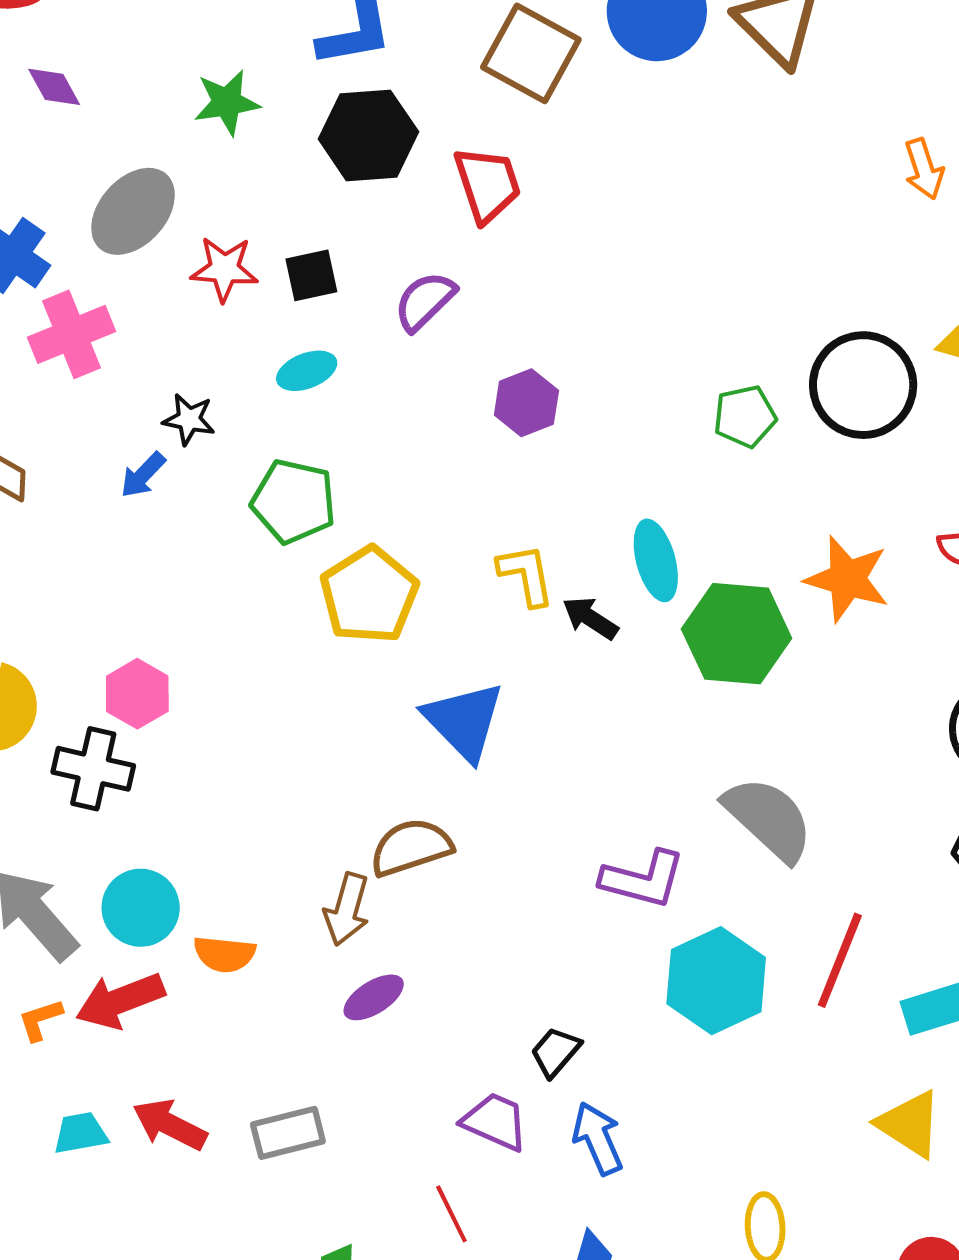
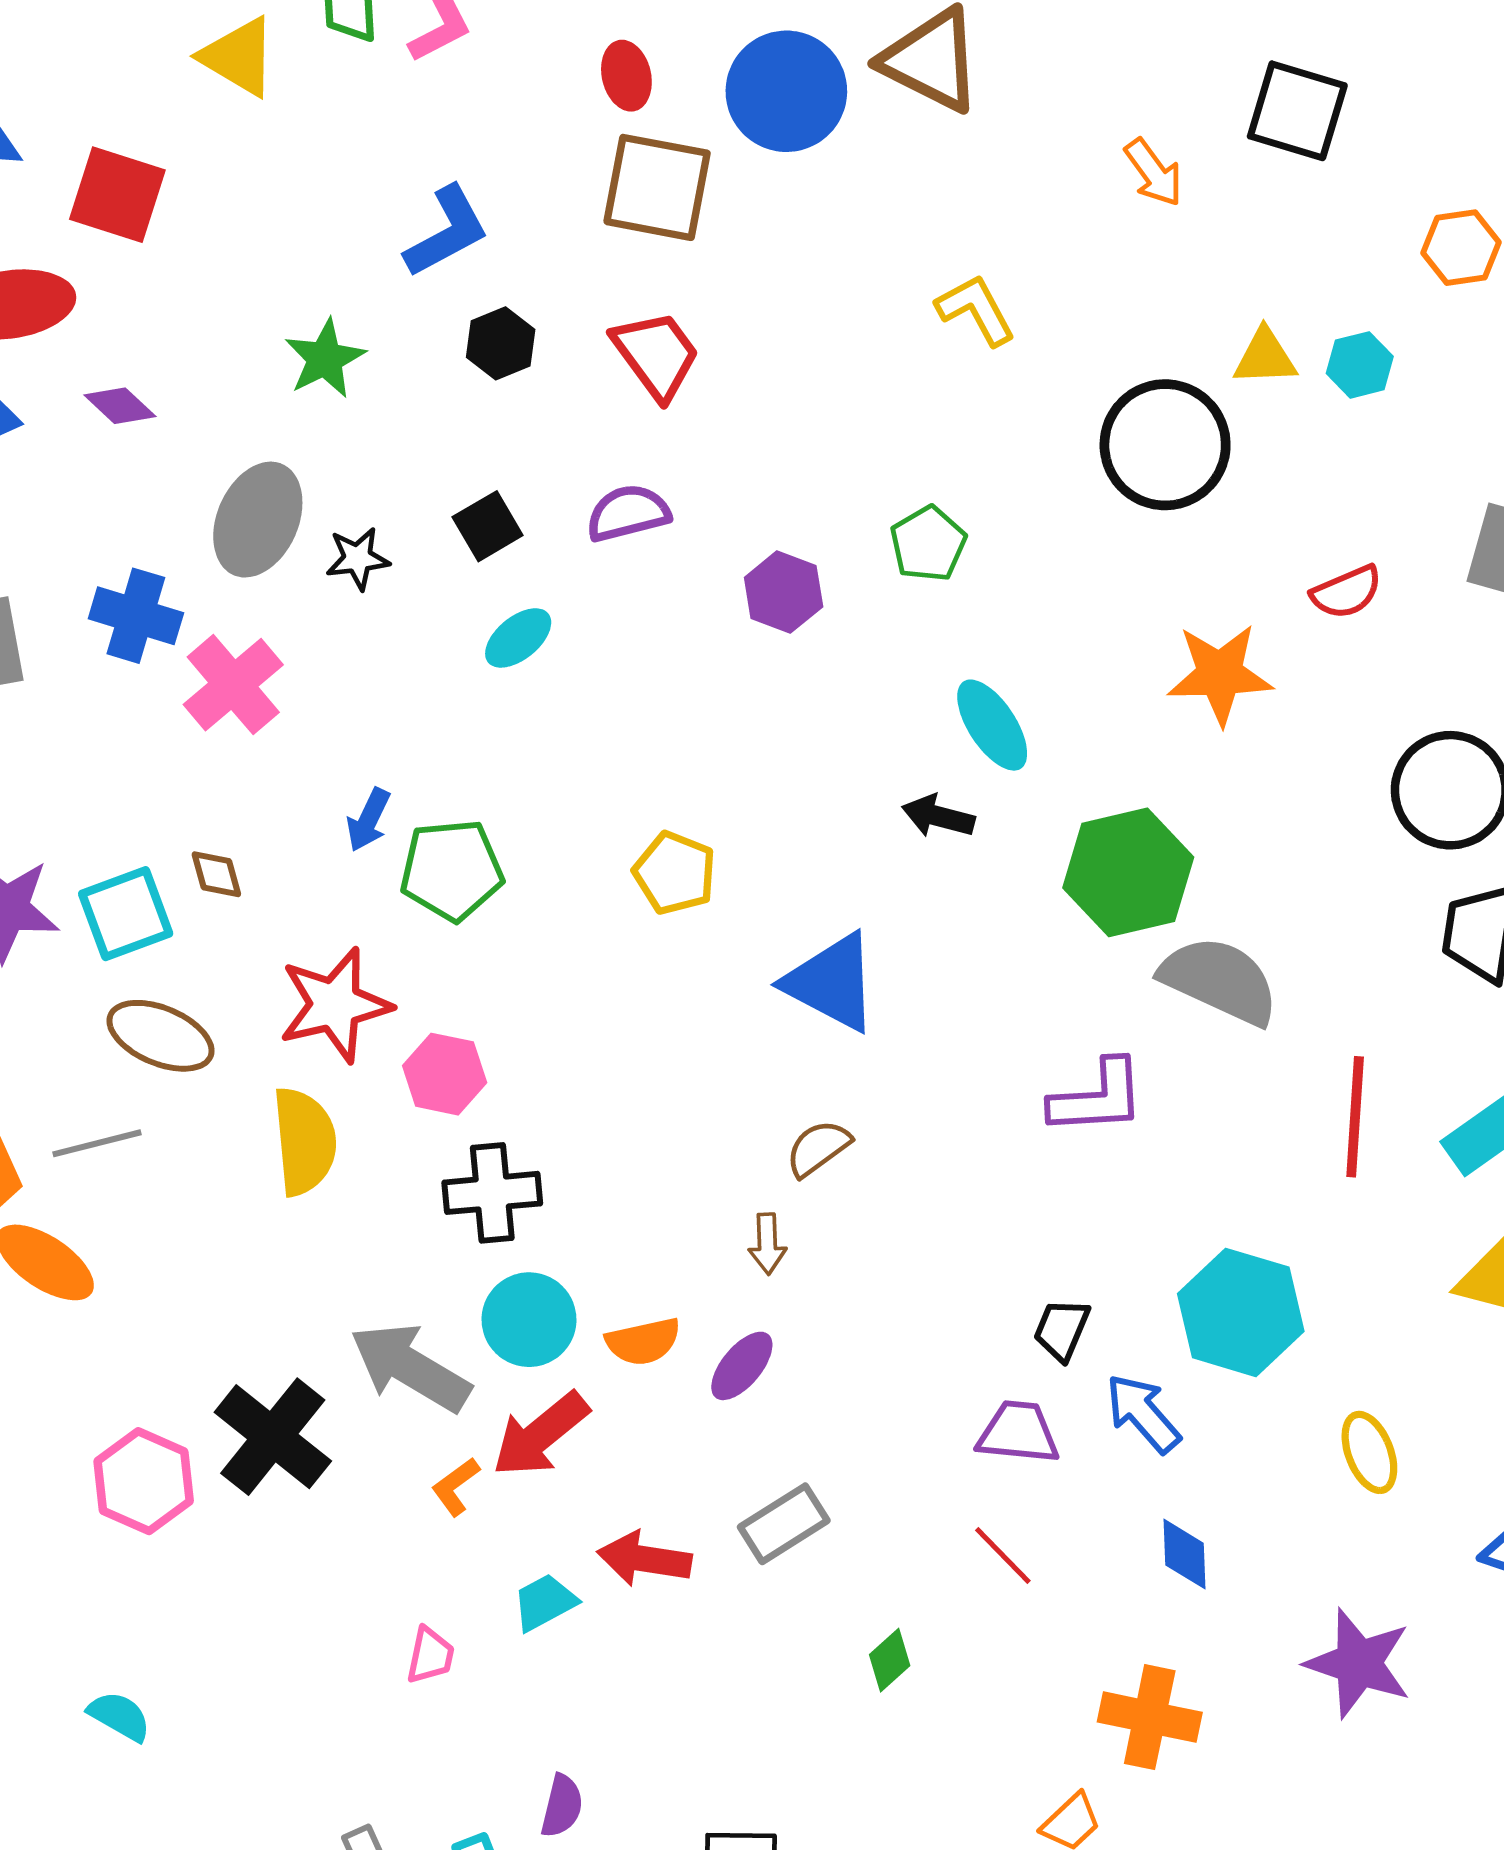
black hexagon: (368, 135) -> (501, 343), size x0.6
red star: (224, 269) -> (335, 1005), moved, size x1.4
purple semicircle: (425, 301) -> (628, 513), turned 48
green pentagon: (745, 416) -> (928, 544), moved
black star: (189, 419) -> (358, 559), moved
green pentagon: (294, 501) -> (452, 870), moved
yellow L-shape: (526, 575) -> (976, 310), moved
yellow pentagon: (369, 595) -> (675, 873), size x0.7
green hexagon: (737, 634) -> (1128, 872), moved
black cross: (93, 769) -> (492, 1193), moved
brown semicircle: (411, 847) -> (818, 1148), size x0.7
brown arrow: (347, 909) -> (767, 1244), size x0.7
cyan hexagon: (716, 981) -> (1241, 1312), moved
purple ellipse: (374, 997) -> (742, 1366), moved

